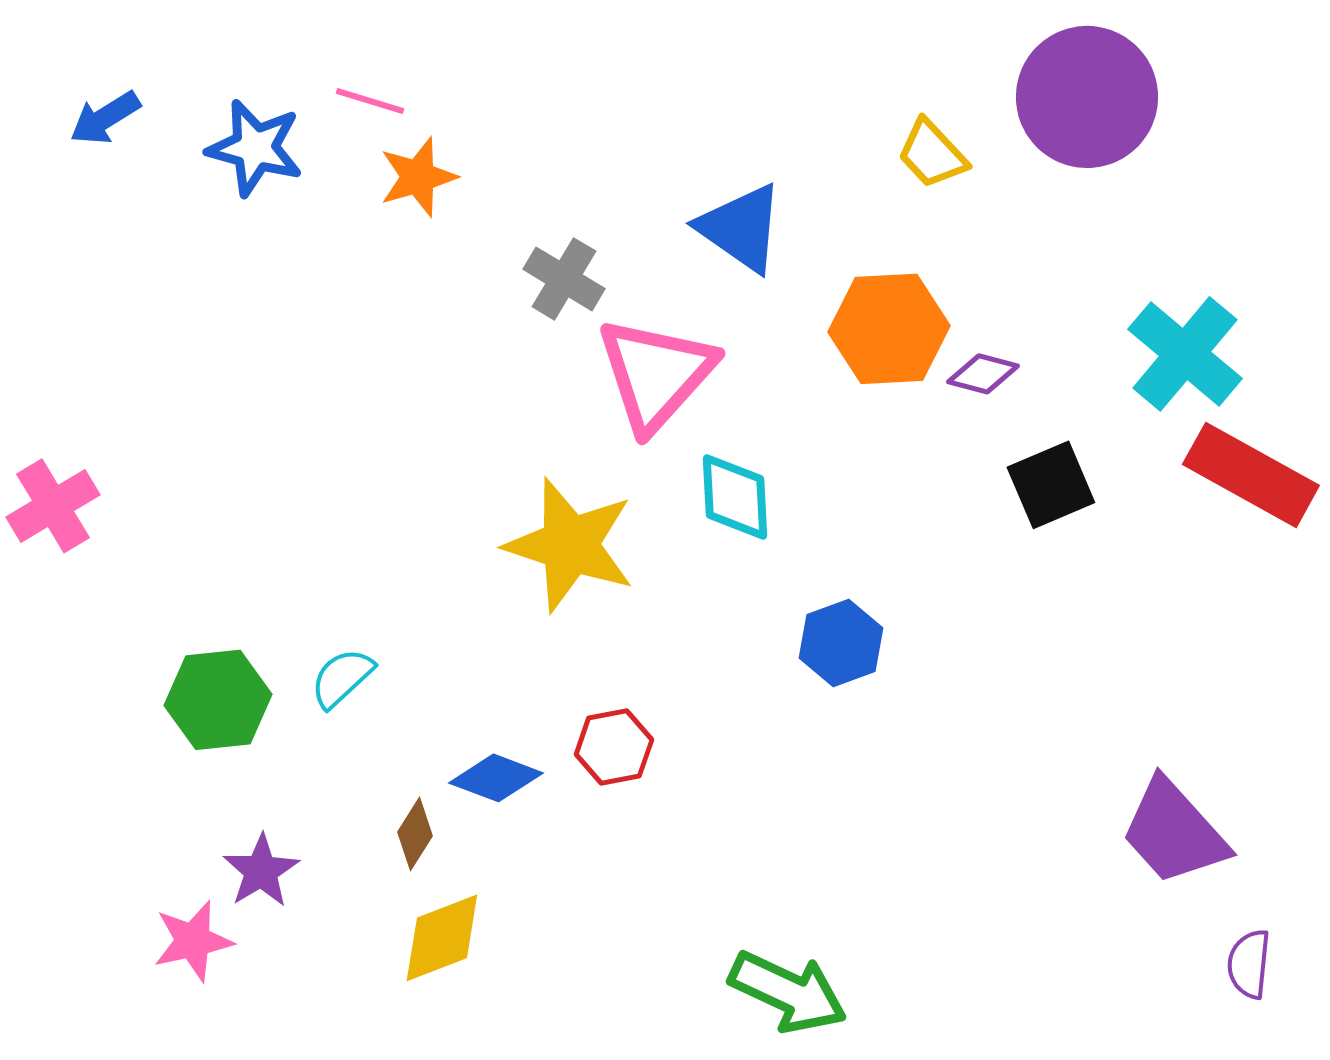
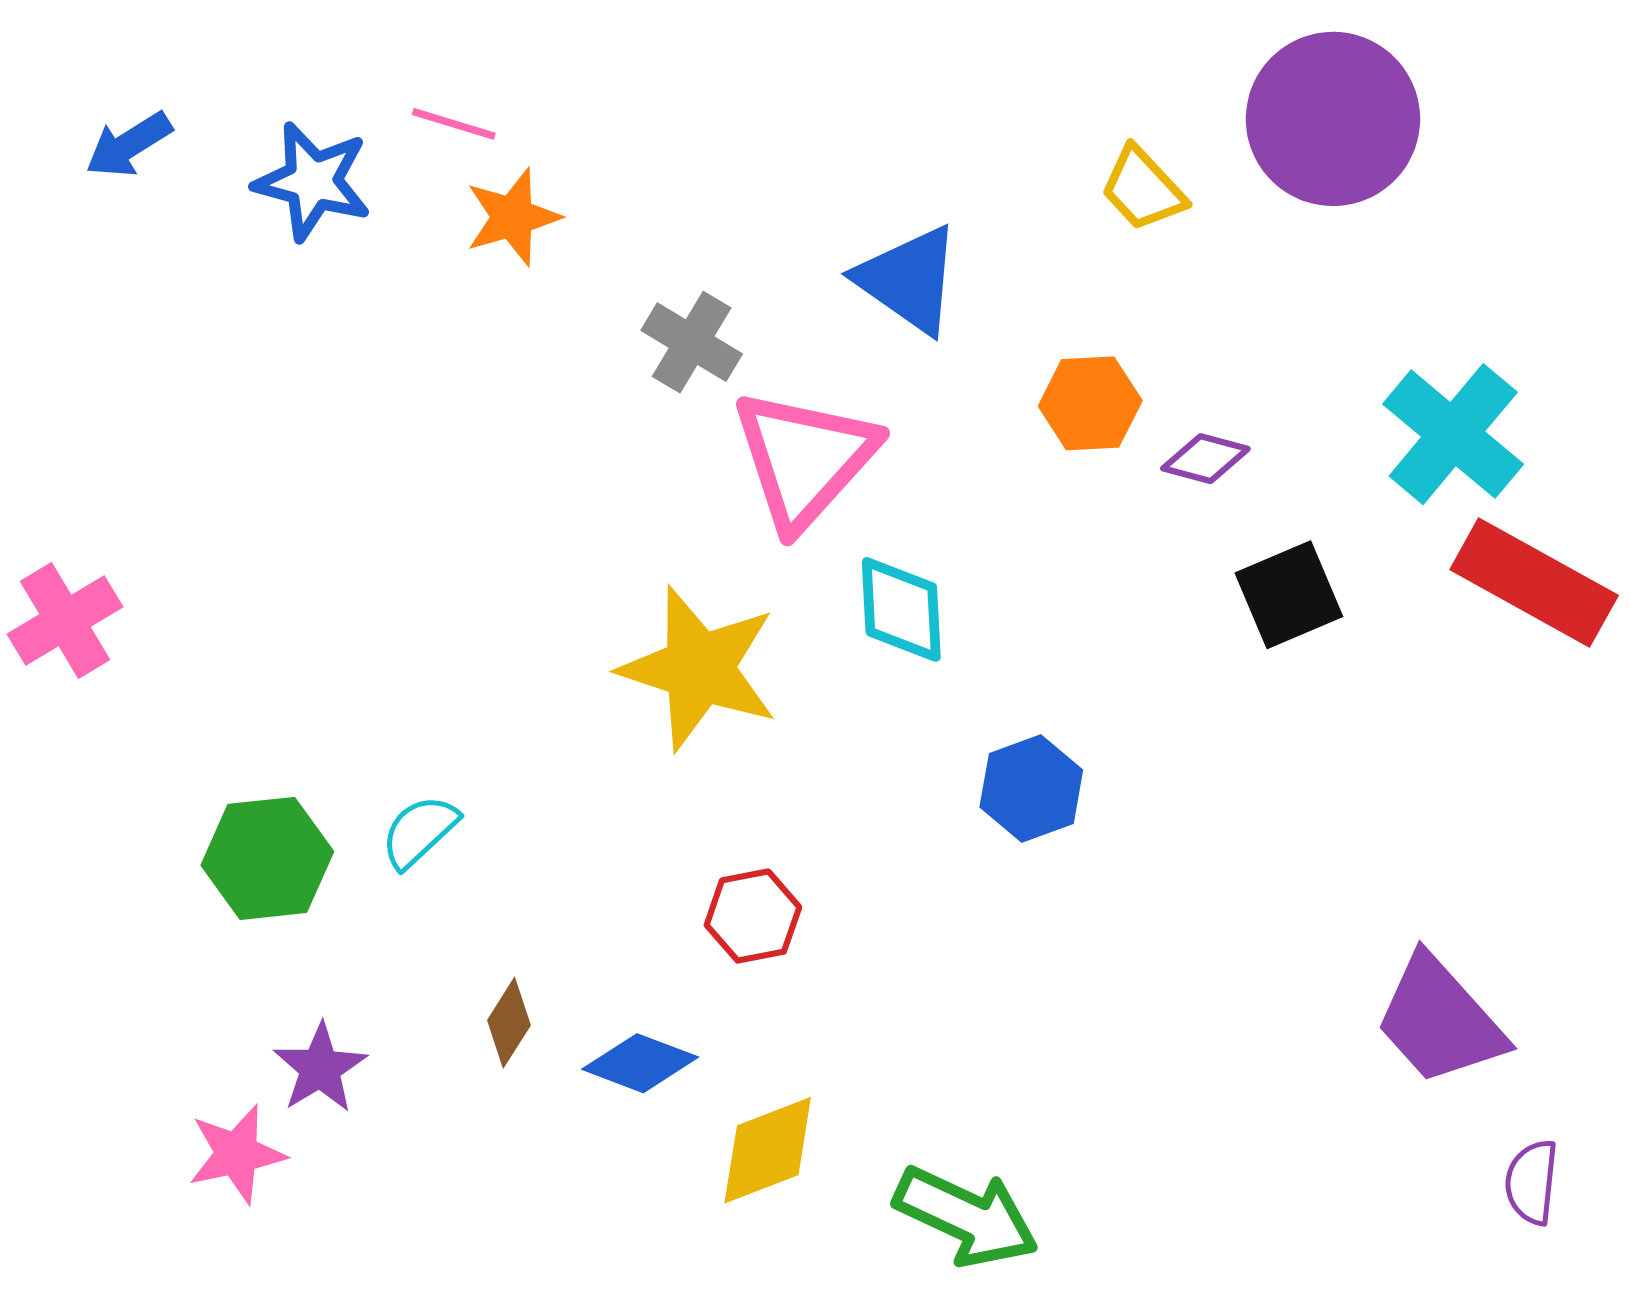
orange hexagon: (889, 329) -> (1090, 403), size x0.7
blue diamond: (496, 778) -> (640, 1063), moved
yellow diamond: (442, 938) -> (768, 1150), moved

